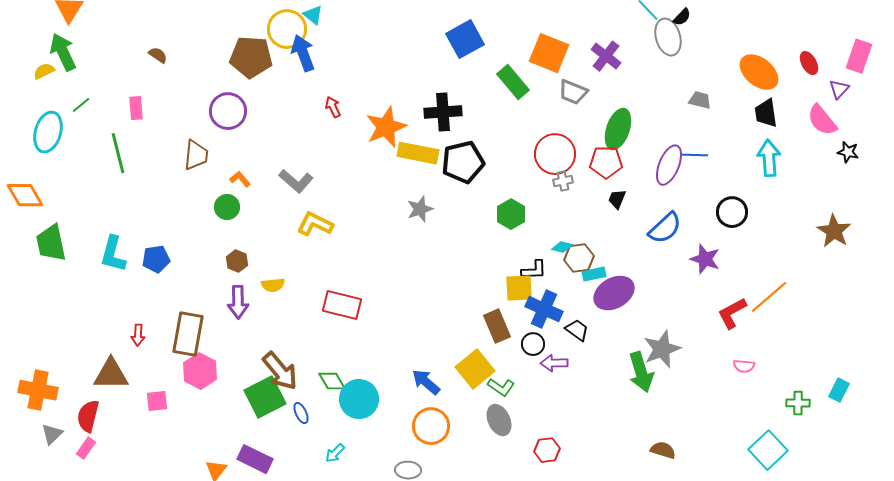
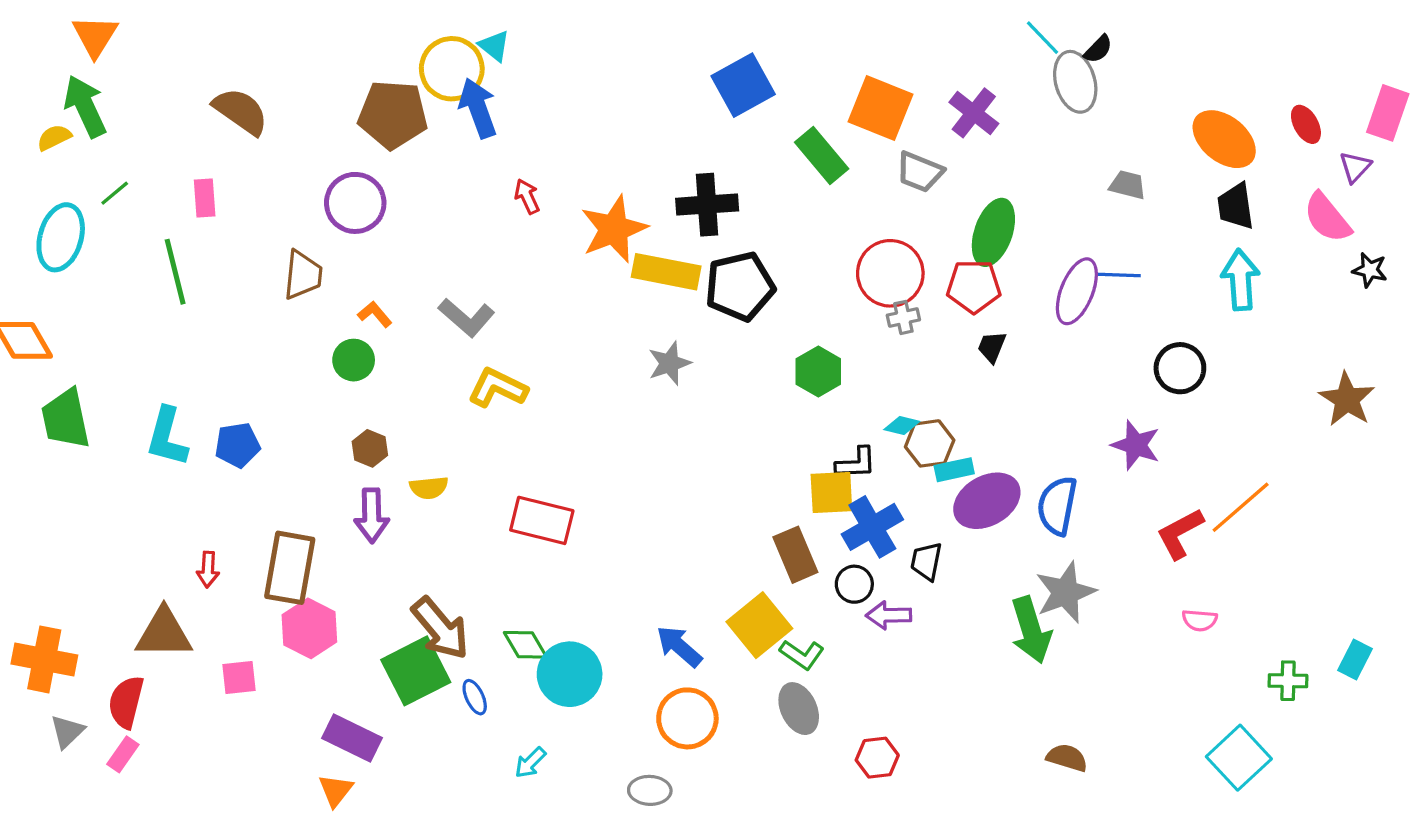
brown semicircle: (158, 55) -> (241, 111), size x1.8
blue semicircle: (665, 228) -> (1057, 506), moved, turned 144
blue cross: (544, 309) -> (872, 527), turned 36
black trapezoid: (577, 330) -> (926, 561), turned -115
purple rectangle: (255, 459) -> (352, 738), moved

